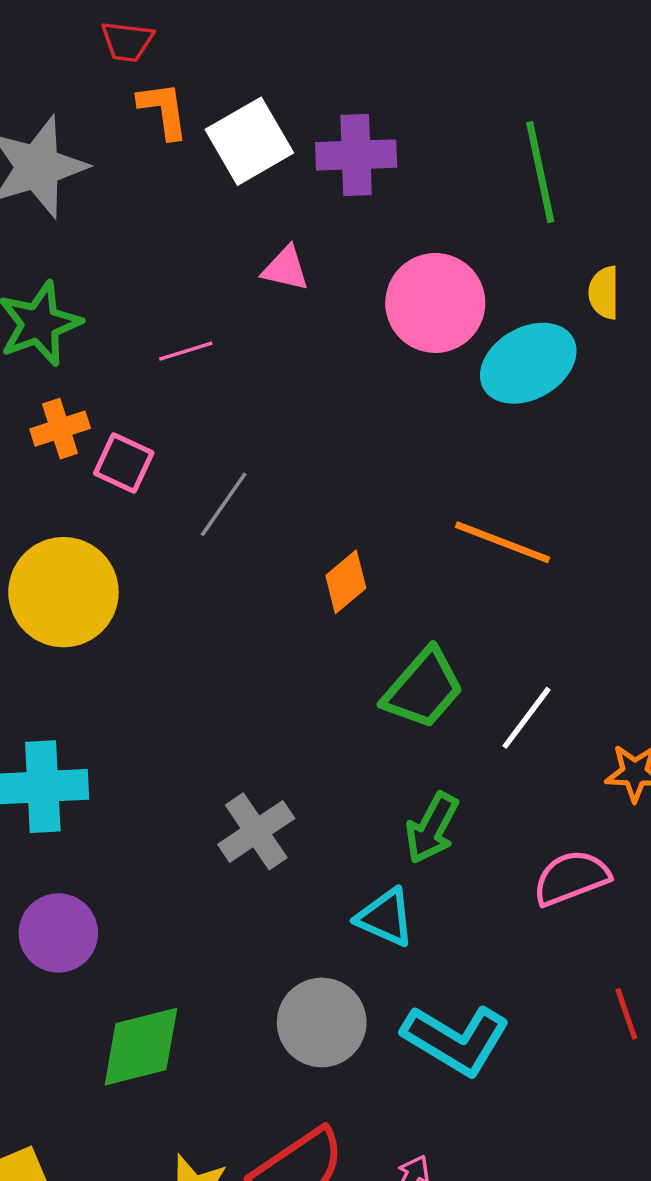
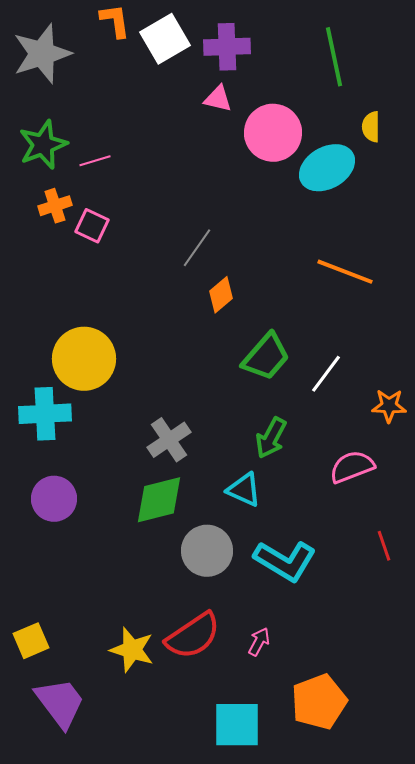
pink triangle: (286, 269) -> (218, 99), moved
pink line: (186, 351) -> (95, 161), moved
gray line: (224, 504) -> (197, 248), moved
orange line: (502, 542) -> (345, 272), moved
yellow circle: (63, 592) -> (84, 359), moved
green diamond: (141, 1047) -> (159, 500), moved

